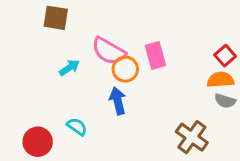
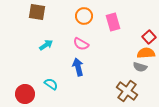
pink semicircle: (109, 51) -> (81, 44), moved, size x0.7
pink rectangle: (156, 56) -> (113, 22), moved
orange circle: (125, 69) -> (84, 16), moved
gray semicircle: (225, 101) -> (140, 67), moved

